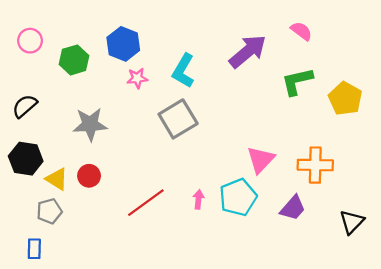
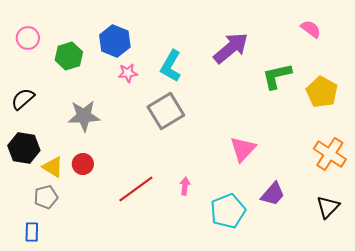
pink semicircle: (301, 31) -> (311, 29), moved
orange cross: (315, 165) -> (330, 154), moved, turned 32
cyan pentagon: (238, 197) -> (228, 211), moved

